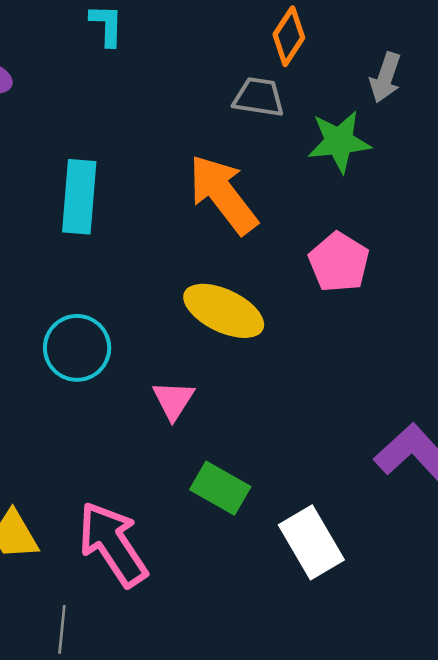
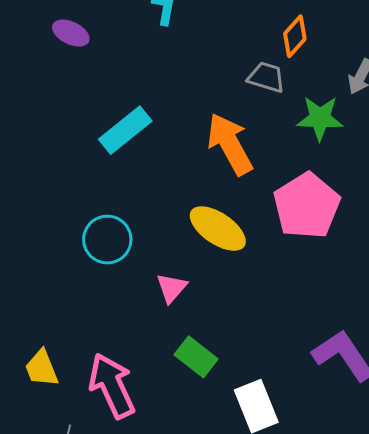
cyan rectangle: (79, 197) -> (125, 130), turned 38
pink pentagon: (339, 262) -> (307, 206), size x1.5

